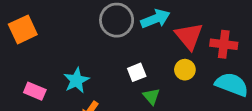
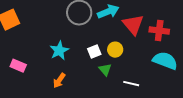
yellow circle: (185, 70) -> (115, 50), moved
cyan star: (76, 80) -> (59, 51), moved

